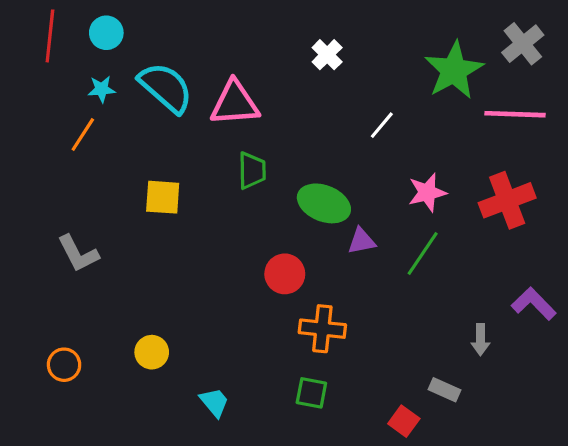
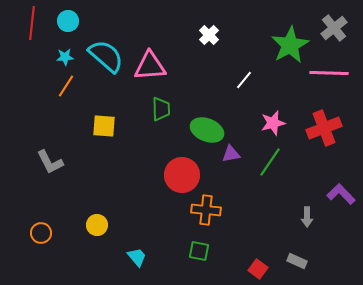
orange line: (83, 135) -> (66, 86), moved
red circle: (285, 274) -> (182, 175), size x1.4
gray rectangle: (444, 390) -> (297, 261), moved

